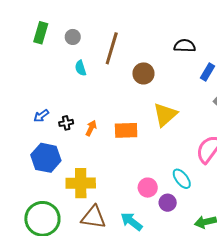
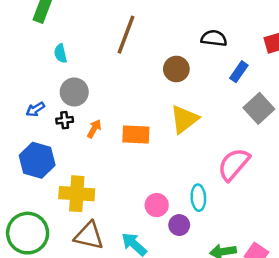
gray circle: (73, 37) -> (74, 92), moved, size x1.5
cyan semicircle: (81, 68) -> (60, 53), moved
brown circle: (143, 73) -> (176, 69), moved
cyan ellipse: (182, 179) -> (198, 198), turned 30

